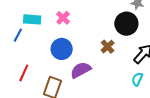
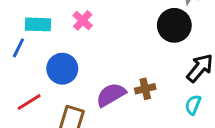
brown cross: (108, 47) -> (145, 89), moved, turned 32
blue circle: (62, 49) -> (62, 69), moved
red line: (24, 73) -> (29, 102), turned 36

